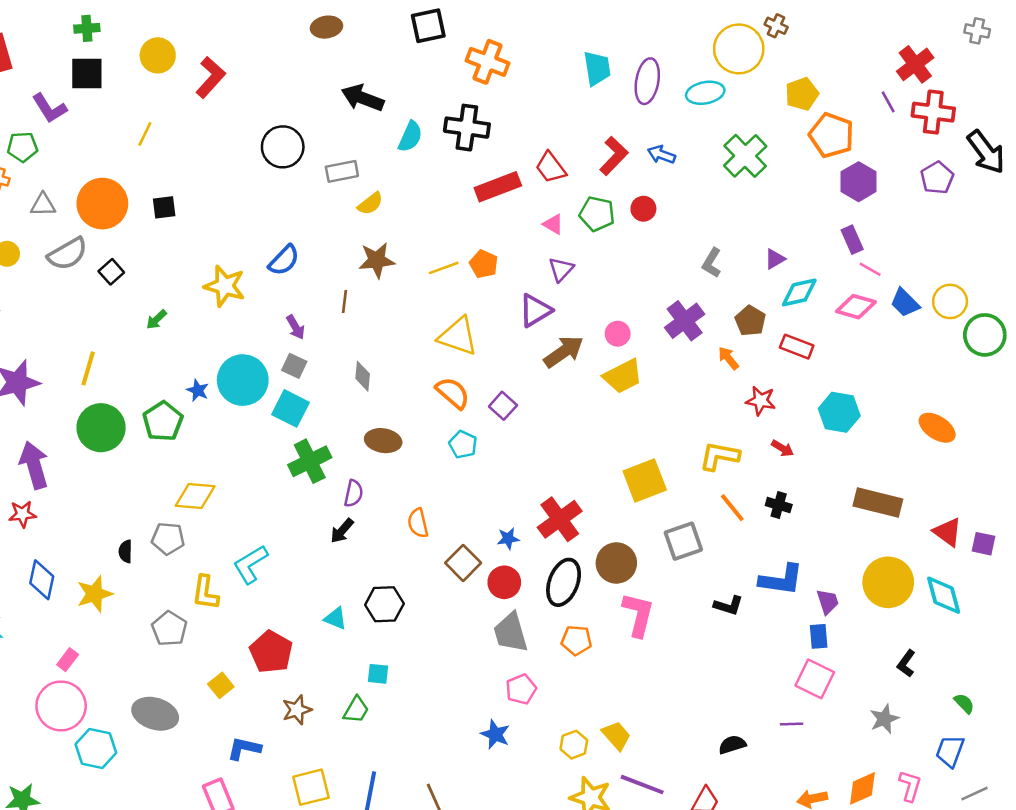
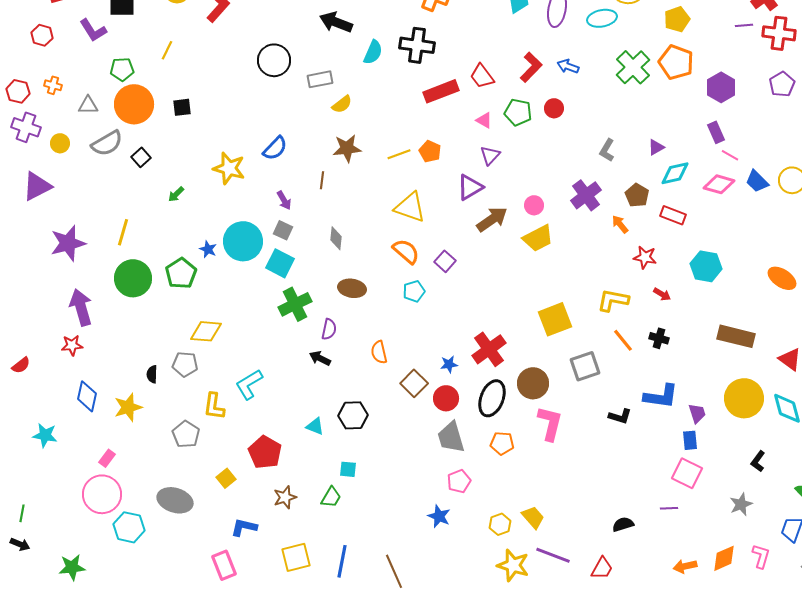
purple line: (888, 102) -> (744, 25), turned -66
orange pentagon: (831, 135) -> (676, 62), moved
green pentagon: (22, 147) -> (122, 69), moved
cyan pentagon: (463, 444) -> (414, 291), turned 30
black arrow: (342, 531) -> (320, 358), turned 75

